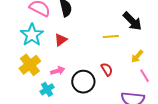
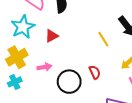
yellow line: (111, 36) -> (103, 39), turned 56
cyan cross: (47, 89) -> (15, 82), moved

